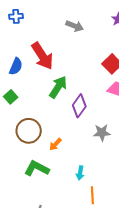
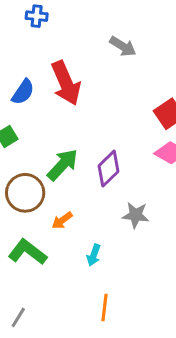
green arrow: (58, 87) -> (62, 165), moved
cyan arrow: (80, 173) -> (94, 255), moved

